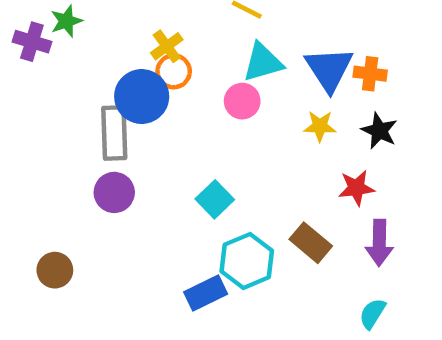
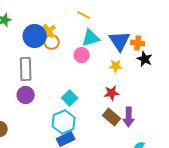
blue circle: (142, 97) -> (35, 36), moved
black star: (379, 131) -> (145, 59), moved
red star: (356, 188) -> (112, 93), moved
purple arrow: (379, 243) -> (129, 117), moved
cyan hexagon: (247, 261) -> (64, 122), moved

